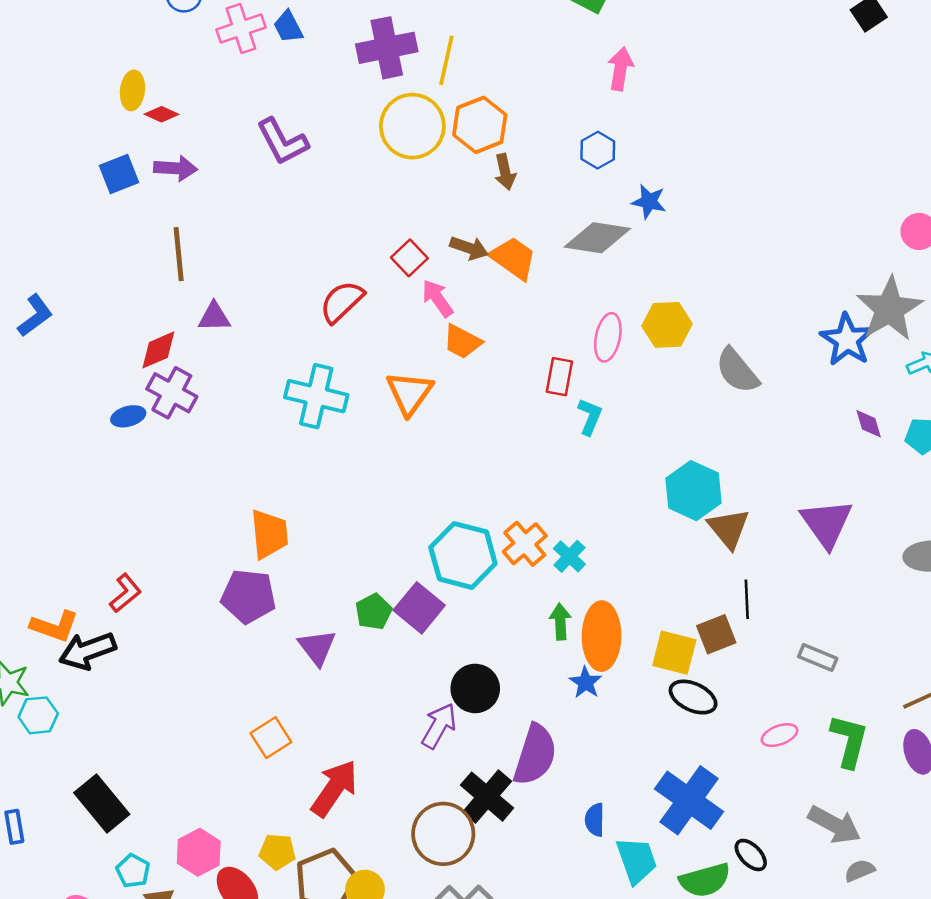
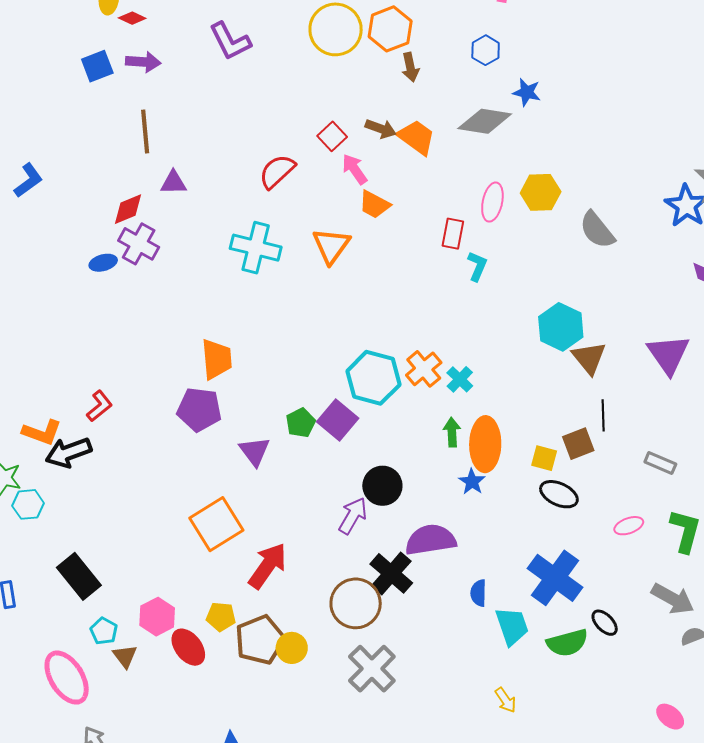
yellow square: (674, 653) -> (544, 458), size x0.7
orange square: (271, 738) -> (216, 524), size x1.6
purple semicircle: (535, 755) -> (431, 540), turned -117

